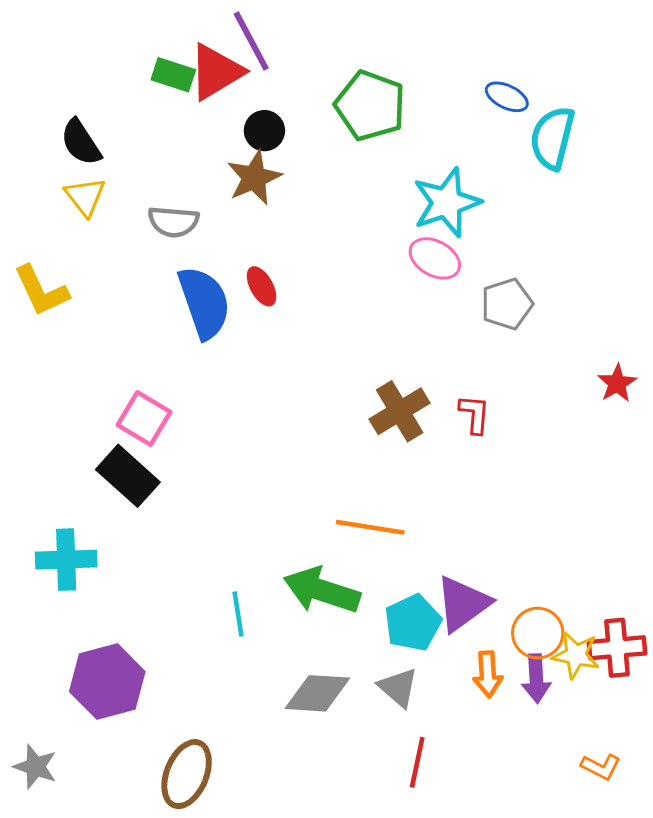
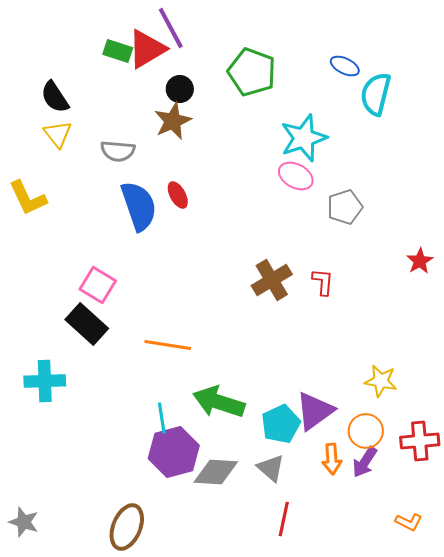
orange line: (370, 527) -> (168, 345), moved
yellow star: (576, 655) -> (381, 381), moved
purple arrow: (536, 679) -> (365, 462), turned 36
purple hexagon: (107, 682) -> (174, 452), moved

